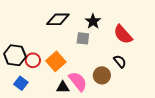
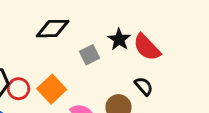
black star: (93, 21) -> (119, 39), moved
gray square: (83, 38) -> (89, 55), turned -32

